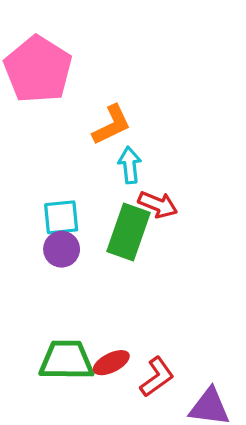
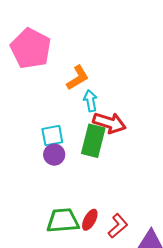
red arrow: (158, 205) -> (109, 123), size x1.4
red ellipse: (111, 363) -> (90, 220), turned -30

